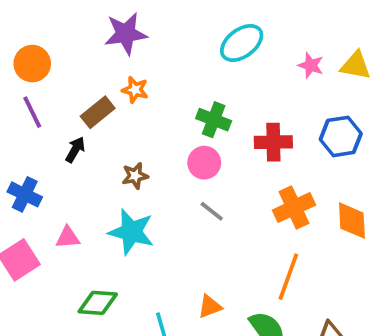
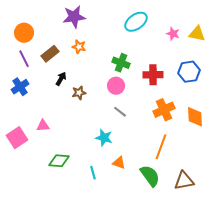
brown rectangle: (98, 112) -> (50, 54), moved
black arrow: (75, 150) -> (61, 79), moved
blue cross: (25, 194) -> (20, 87), moved, turned 30
cyan star: (131, 232) -> (104, 138), moved, size x0.7
orange triangle: (210, 307) -> (119, 163), turned 40

